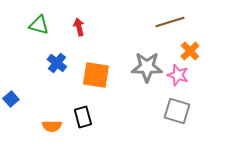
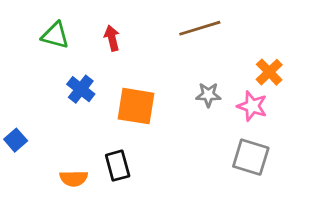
brown line: (170, 22) -> (200, 28), moved
gray star: (147, 67) -> (208, 95), size x0.6

